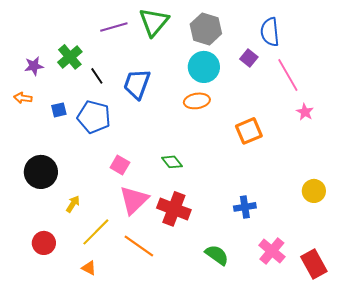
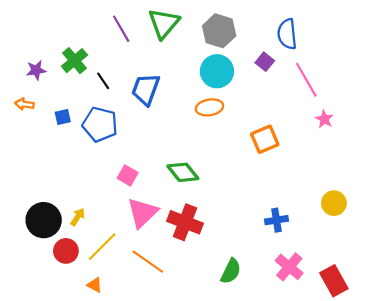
purple line: (114, 27) -> (121, 29), turned 76
green diamond: (172, 162) -> (183, 172), size x1.4
black circle: (41, 172) -> (44, 220), moved
blue cross: (245, 207) -> (276, 220), moved
red circle: (44, 243) -> (66, 251), moved
green semicircle: (217, 255) -> (231, 271), turned 80

